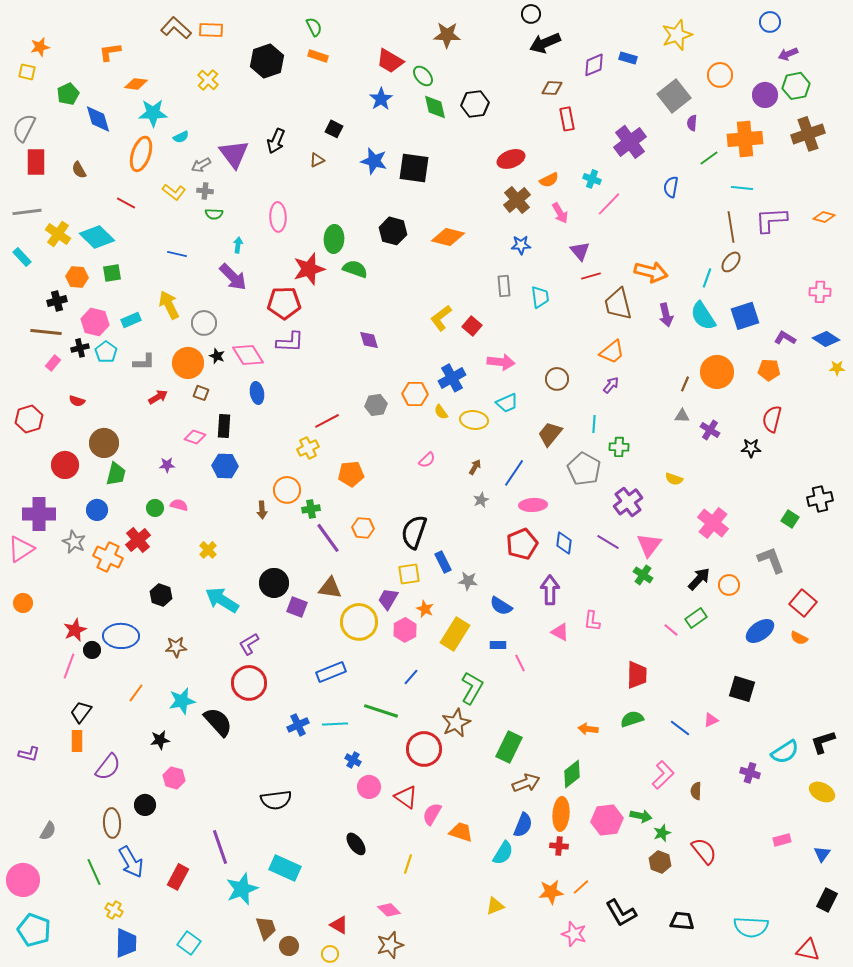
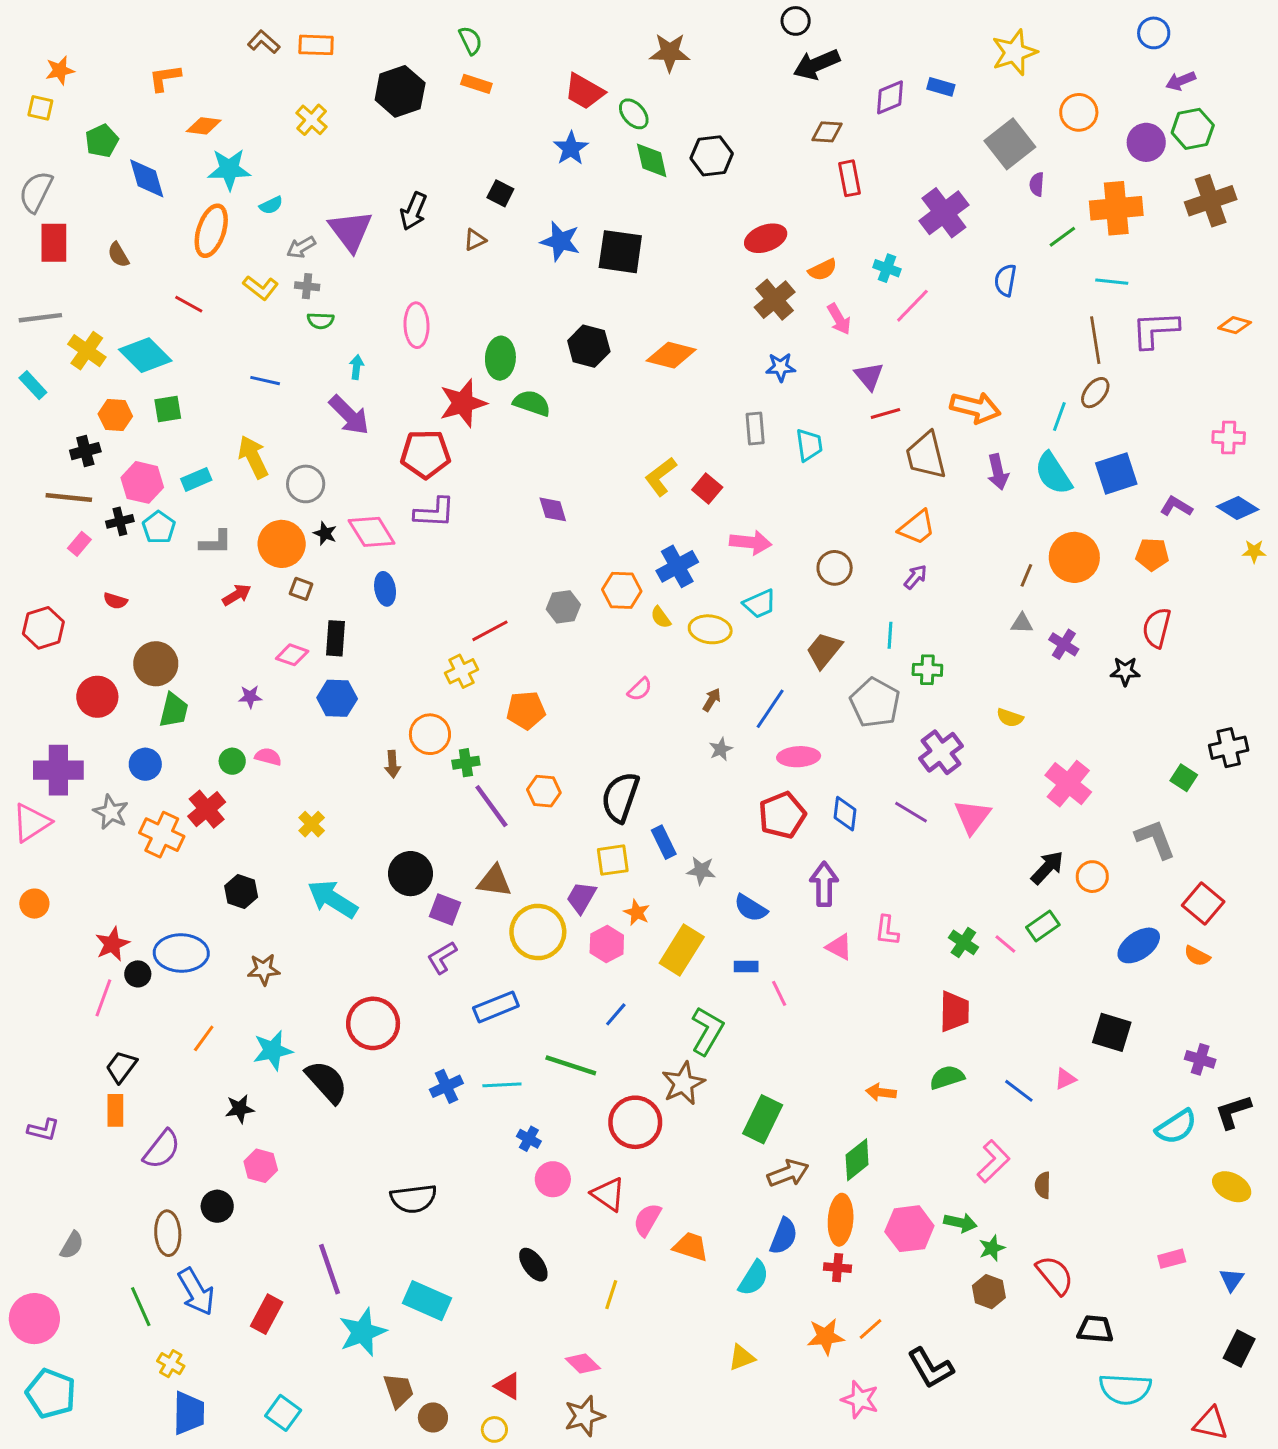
brown L-shape: (176, 28) -> (264, 42), size x0.7
green cross: (643, 575) -> (963, 942), moved
purple L-shape: (249, 644) -> (442, 957), moved
purple cross: (750, 773) -> (1200, 1059), moved
black trapezoid: (682, 921) -> (1095, 1329), moved

